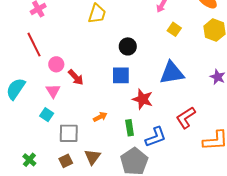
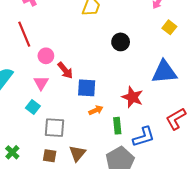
blue square: (121, 75) -> (87, 88), moved
orange arrow: (100, 117) -> (96, 110), moved
brown square: (66, 161) -> (50, 156), turned 32

